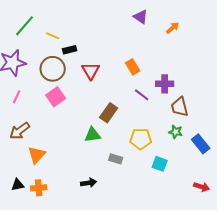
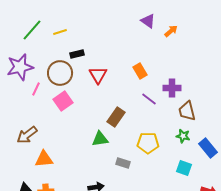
orange arrow: (173, 28) -> (171, 31), moved
yellow line: (53, 36) -> (60, 32), moved, turned -40
pink line: (17, 97) -> (36, 89), moved
orange triangle: (37, 155) -> (44, 159), turned 42
cyan square: (160, 164) -> (184, 168), moved

